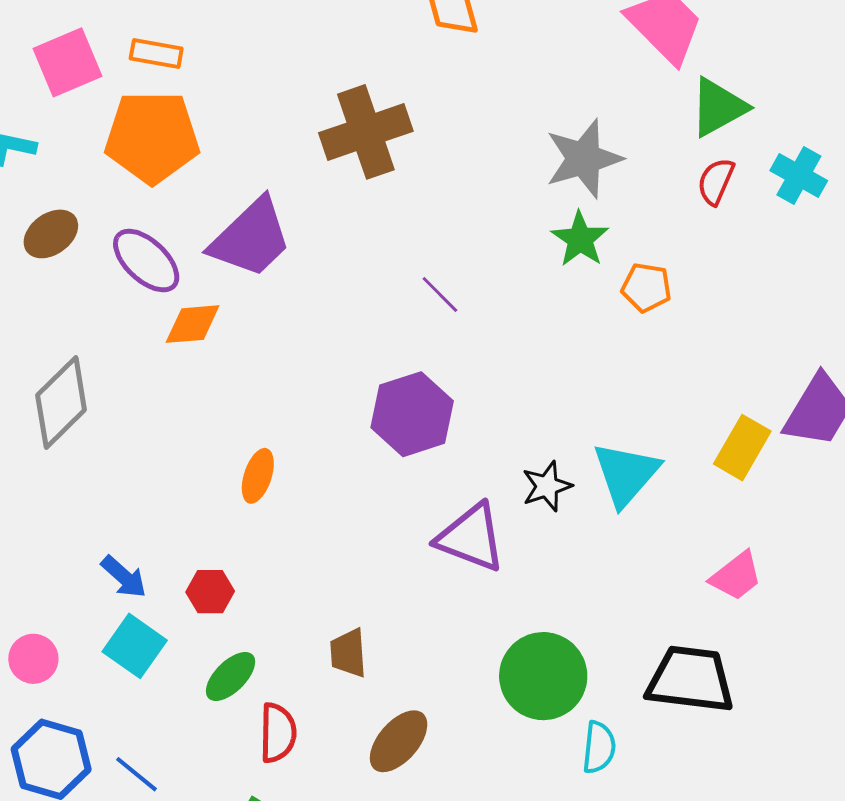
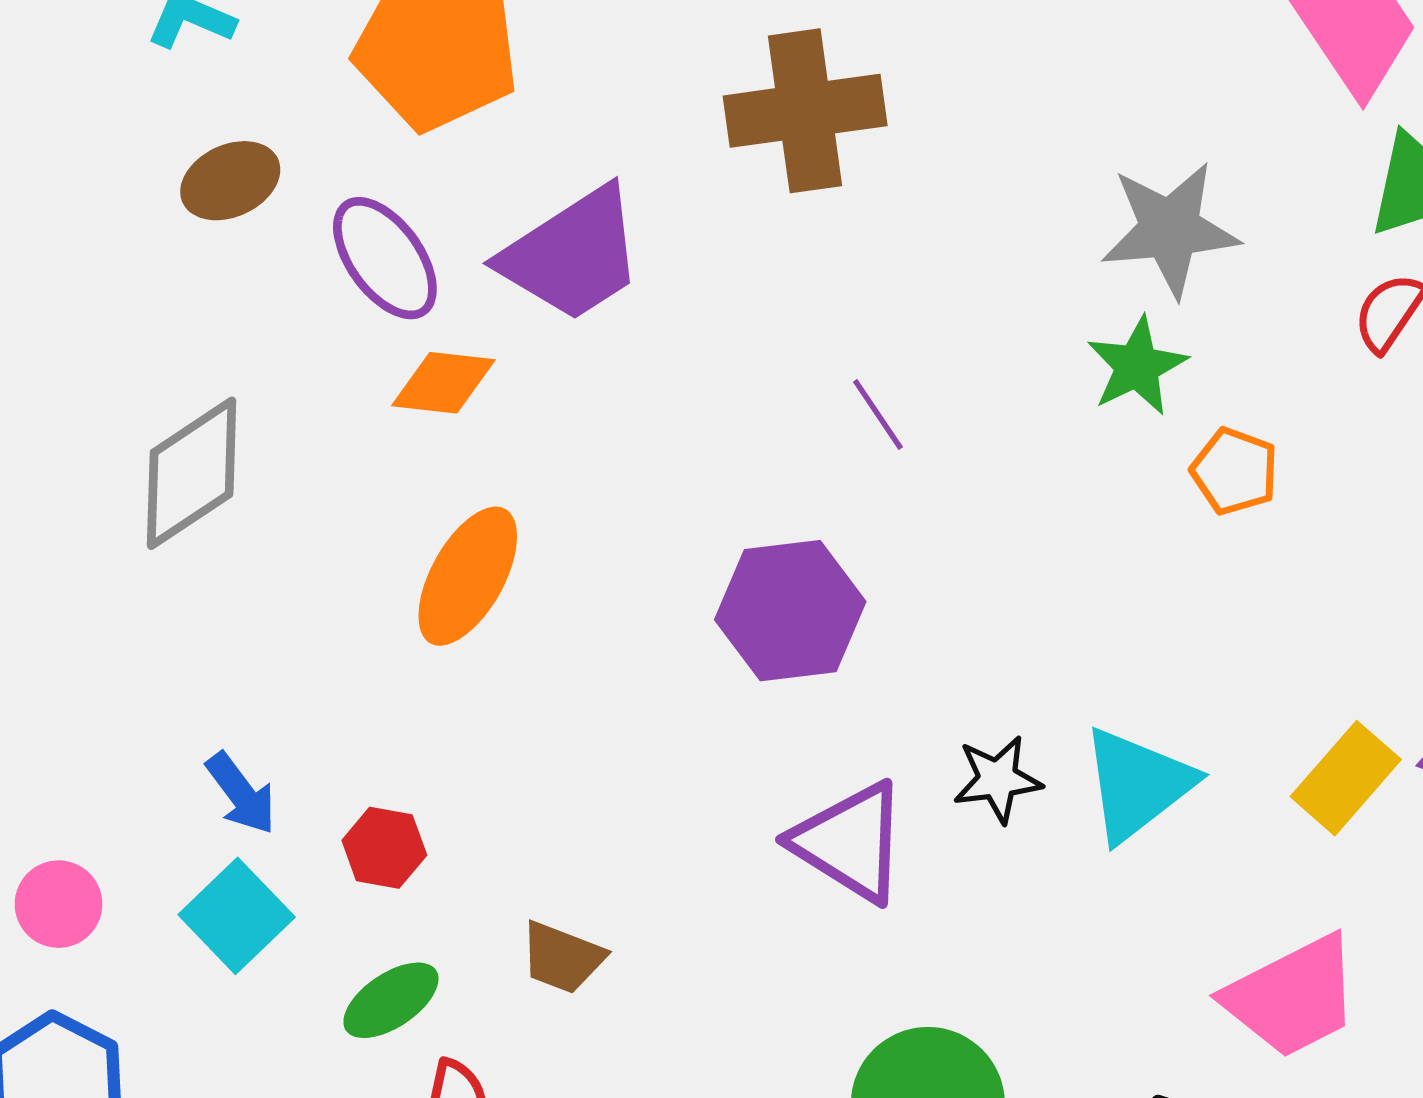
orange ellipse: (258, 476) -> (468, 576), moved, size x1.5
pink trapezoid: (736, 576) -> (1292, 997), size x1.5
brown trapezoid: (348, 653) -> (562, 958), moved, turned -76

